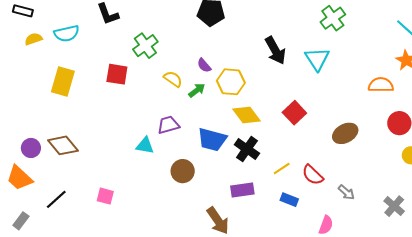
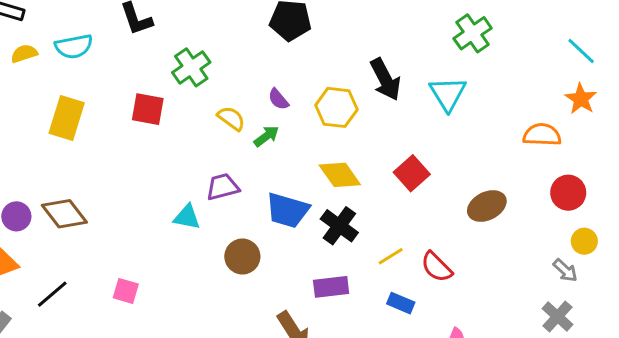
yellow hexagon: (231, 82) -> (336, 107), moved
gray arrow: (346, 192) -> (565, 270), moved

